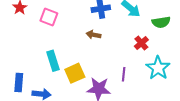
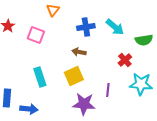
cyan star: (158, 68) -> (141, 84), turned -30
yellow square: (75, 73) -> (74, 76), moved

